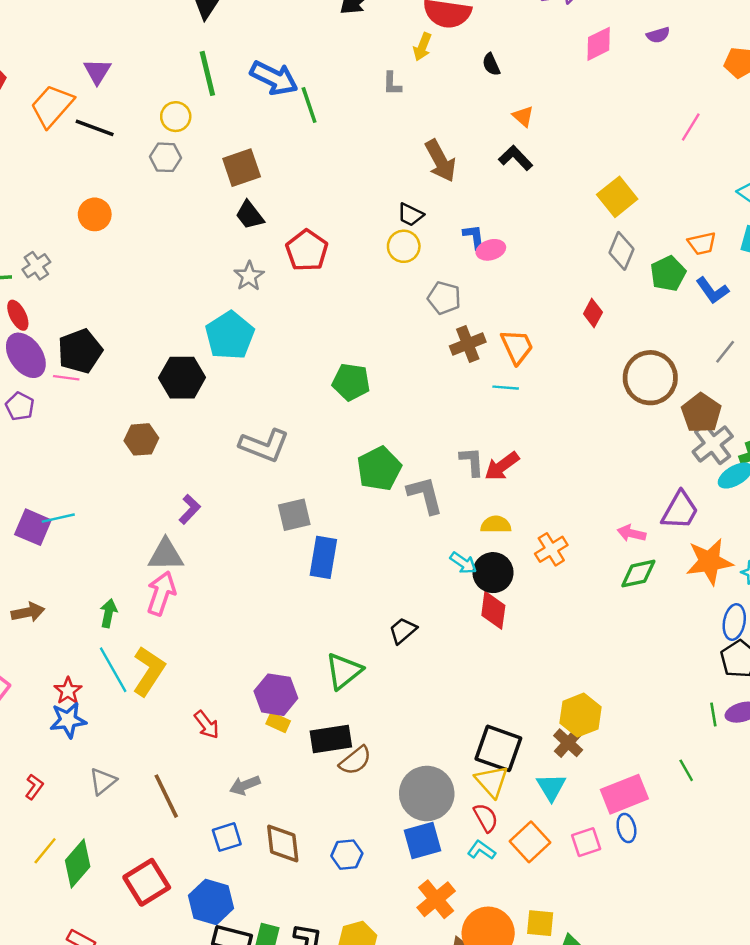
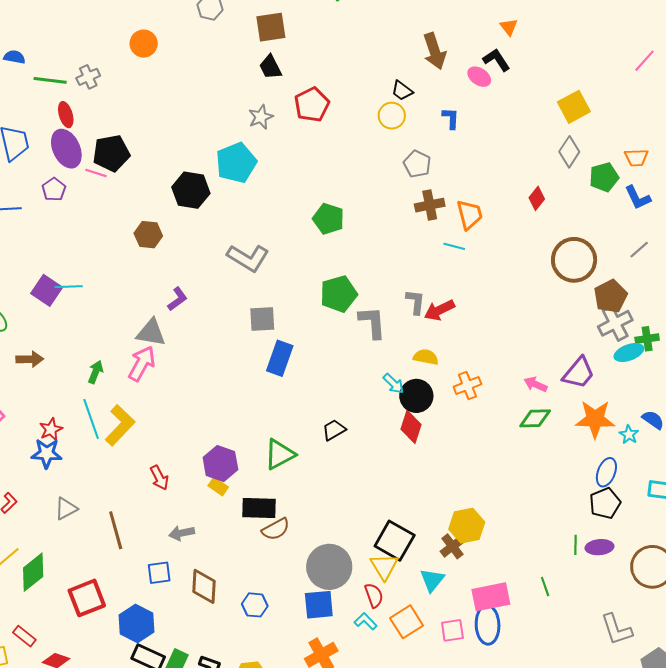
pink ellipse: (491, 250) -> (479, 77), moved, turned 40
blue ellipse: (626, 828) -> (488, 625), size x1.6

